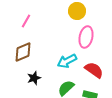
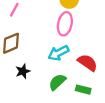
pink ellipse: (86, 37) -> (65, 24), moved

